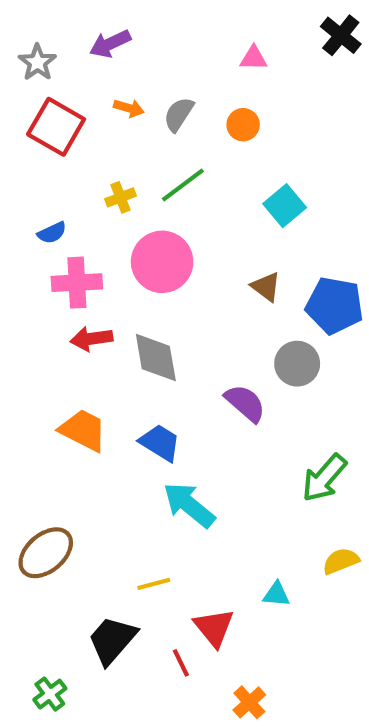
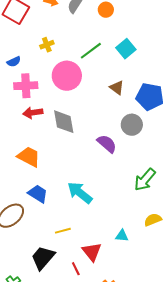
green line: (183, 185) -> (91, 51), moved
blue trapezoid: (160, 443) -> (38, 194), moved

